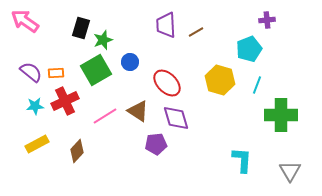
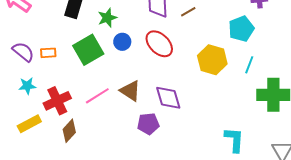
green star: (103, 40) -> (107, 18), moved
red ellipse: (167, 83) -> (159, 44), moved
red cross: (65, 101) -> (57, 101), moved

